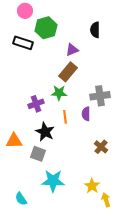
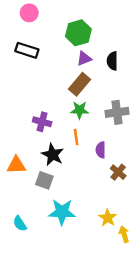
green hexagon: (46, 28) -> (78, 33), moved
black semicircle: (95, 30) -> (112, 61), moved
green star: (59, 93) -> (80, 110), moved
purple cross: (36, 104) -> (42, 122), turned 35
purple semicircle: (86, 114) -> (101, 150), moved
cyan semicircle: (21, 199) -> (20, 224), moved

